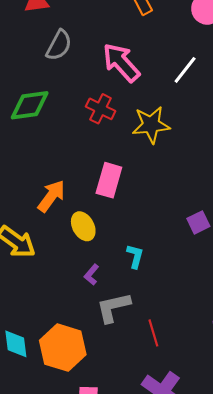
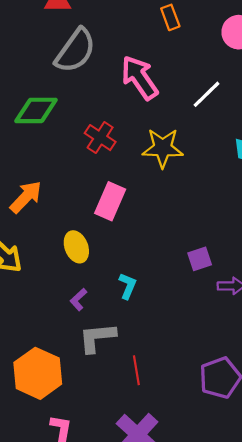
gray semicircle: (59, 45) -> (75, 51), size x1.4
red cross: (101, 109) -> (100, 138), moved
orange arrow: (51, 196) -> (26, 197), moved

